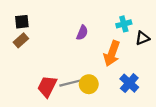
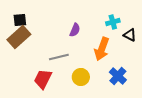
black triangle: (142, 38) -> (130, 35), turned 48
brown rectangle: (21, 40) -> (19, 37), size x1.6
gray line: (70, 83) -> (59, 57), moved

